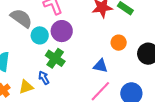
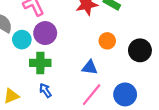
green cross: (55, 58) -> (40, 63), turned -30
blue arrow: (44, 78) -> (45, 90), moved

